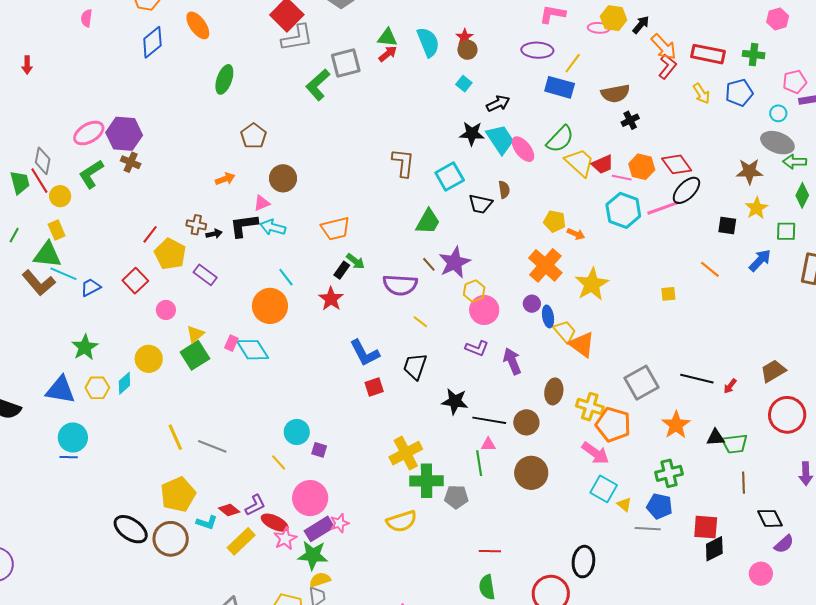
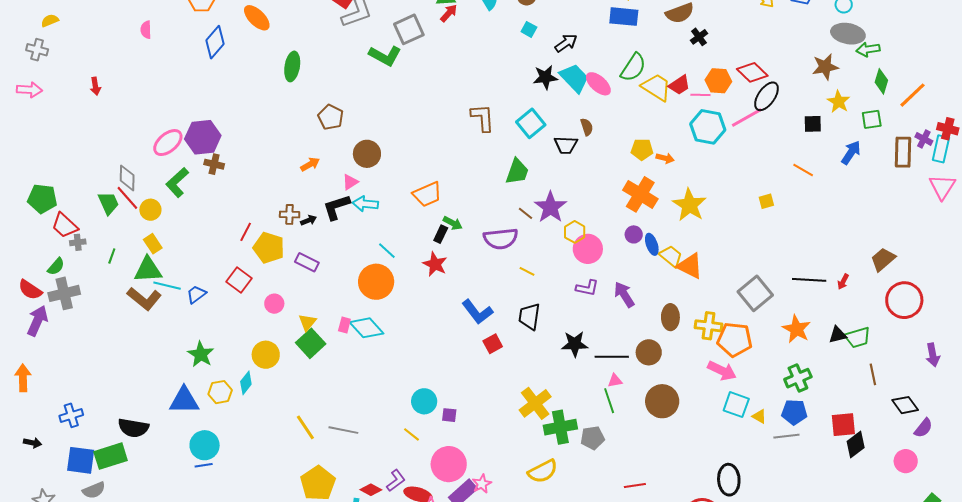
green L-shape: (318, 85) -> (385, 56), turned -100

